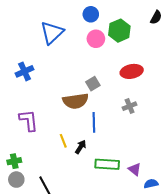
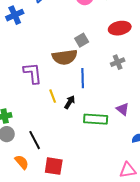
blue cross: (24, 71) -> (15, 15), moved
purple L-shape: (29, 120) -> (33, 73), moved
purple triangle: (135, 169) -> (123, 109), moved

